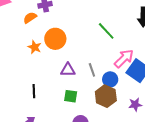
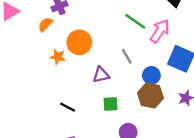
pink arrow: (124, 58) -> (160, 31), moved
gray line: (92, 70) -> (127, 56), moved
black line: (34, 91) -> (68, 107), turned -48

